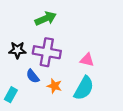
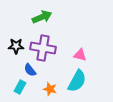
orange star: (54, 86) -> (50, 89), moved
cyan rectangle: (11, 95) -> (20, 87), moved

